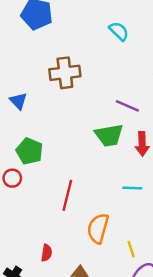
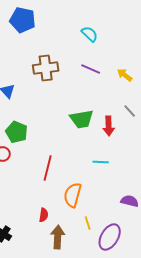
purple line: (127, 106) -> (91, 69), moved
yellow line: (131, 249) -> (88, 223), moved
red semicircle: (47, 253) -> (44, 215), moved

